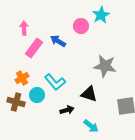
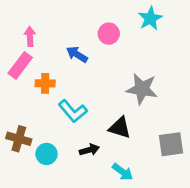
cyan star: (101, 15) -> (150, 18), moved
pink rectangle: (34, 48) -> (20, 65), moved
orange cross: (22, 78) -> (45, 83), moved, turned 32
cyan circle: (37, 95) -> (46, 154), moved

